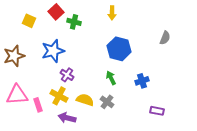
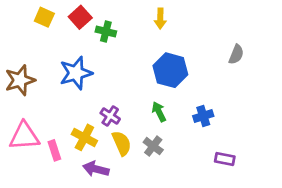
yellow square: (29, 21) -> (44, 17), moved
purple cross: (67, 75) -> (110, 116), moved
yellow semicircle: (85, 100) -> (122, 143), turned 48

